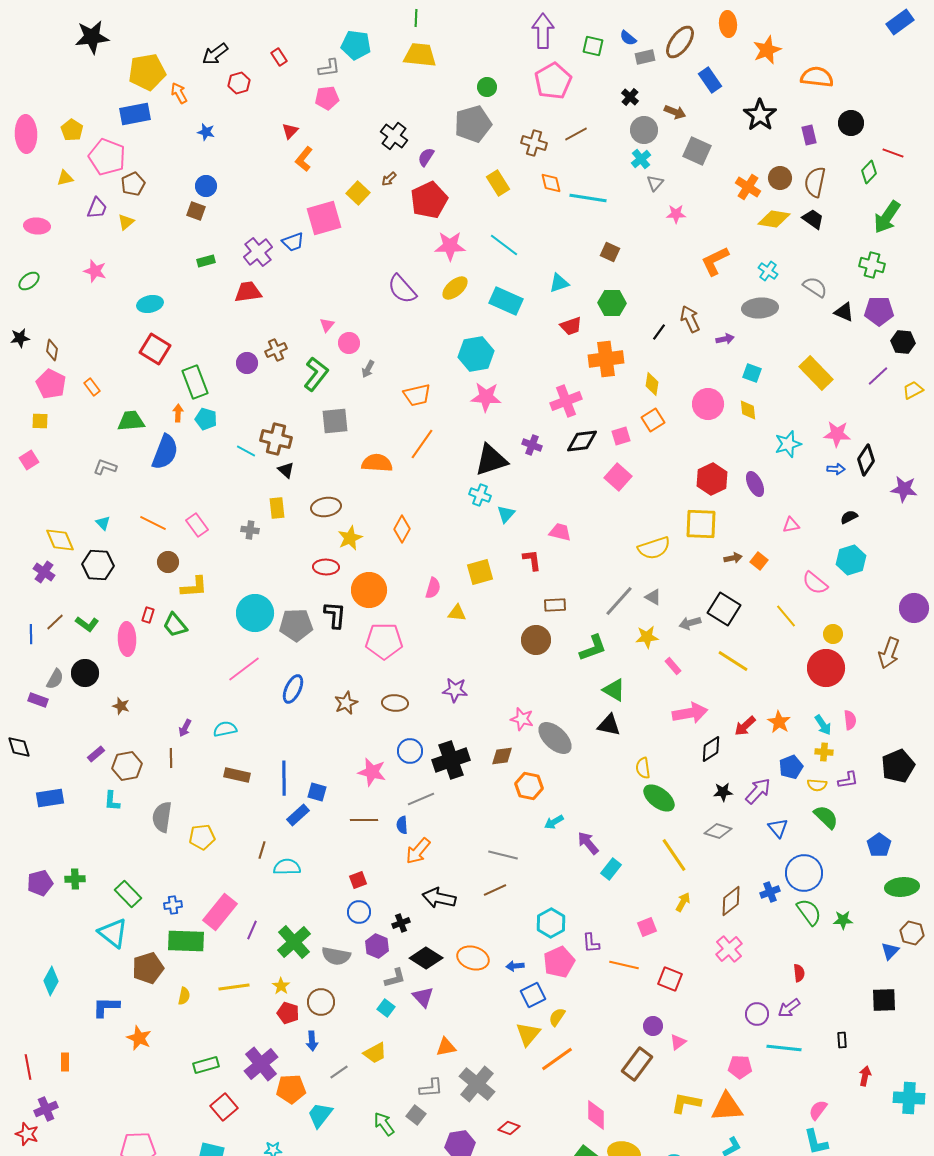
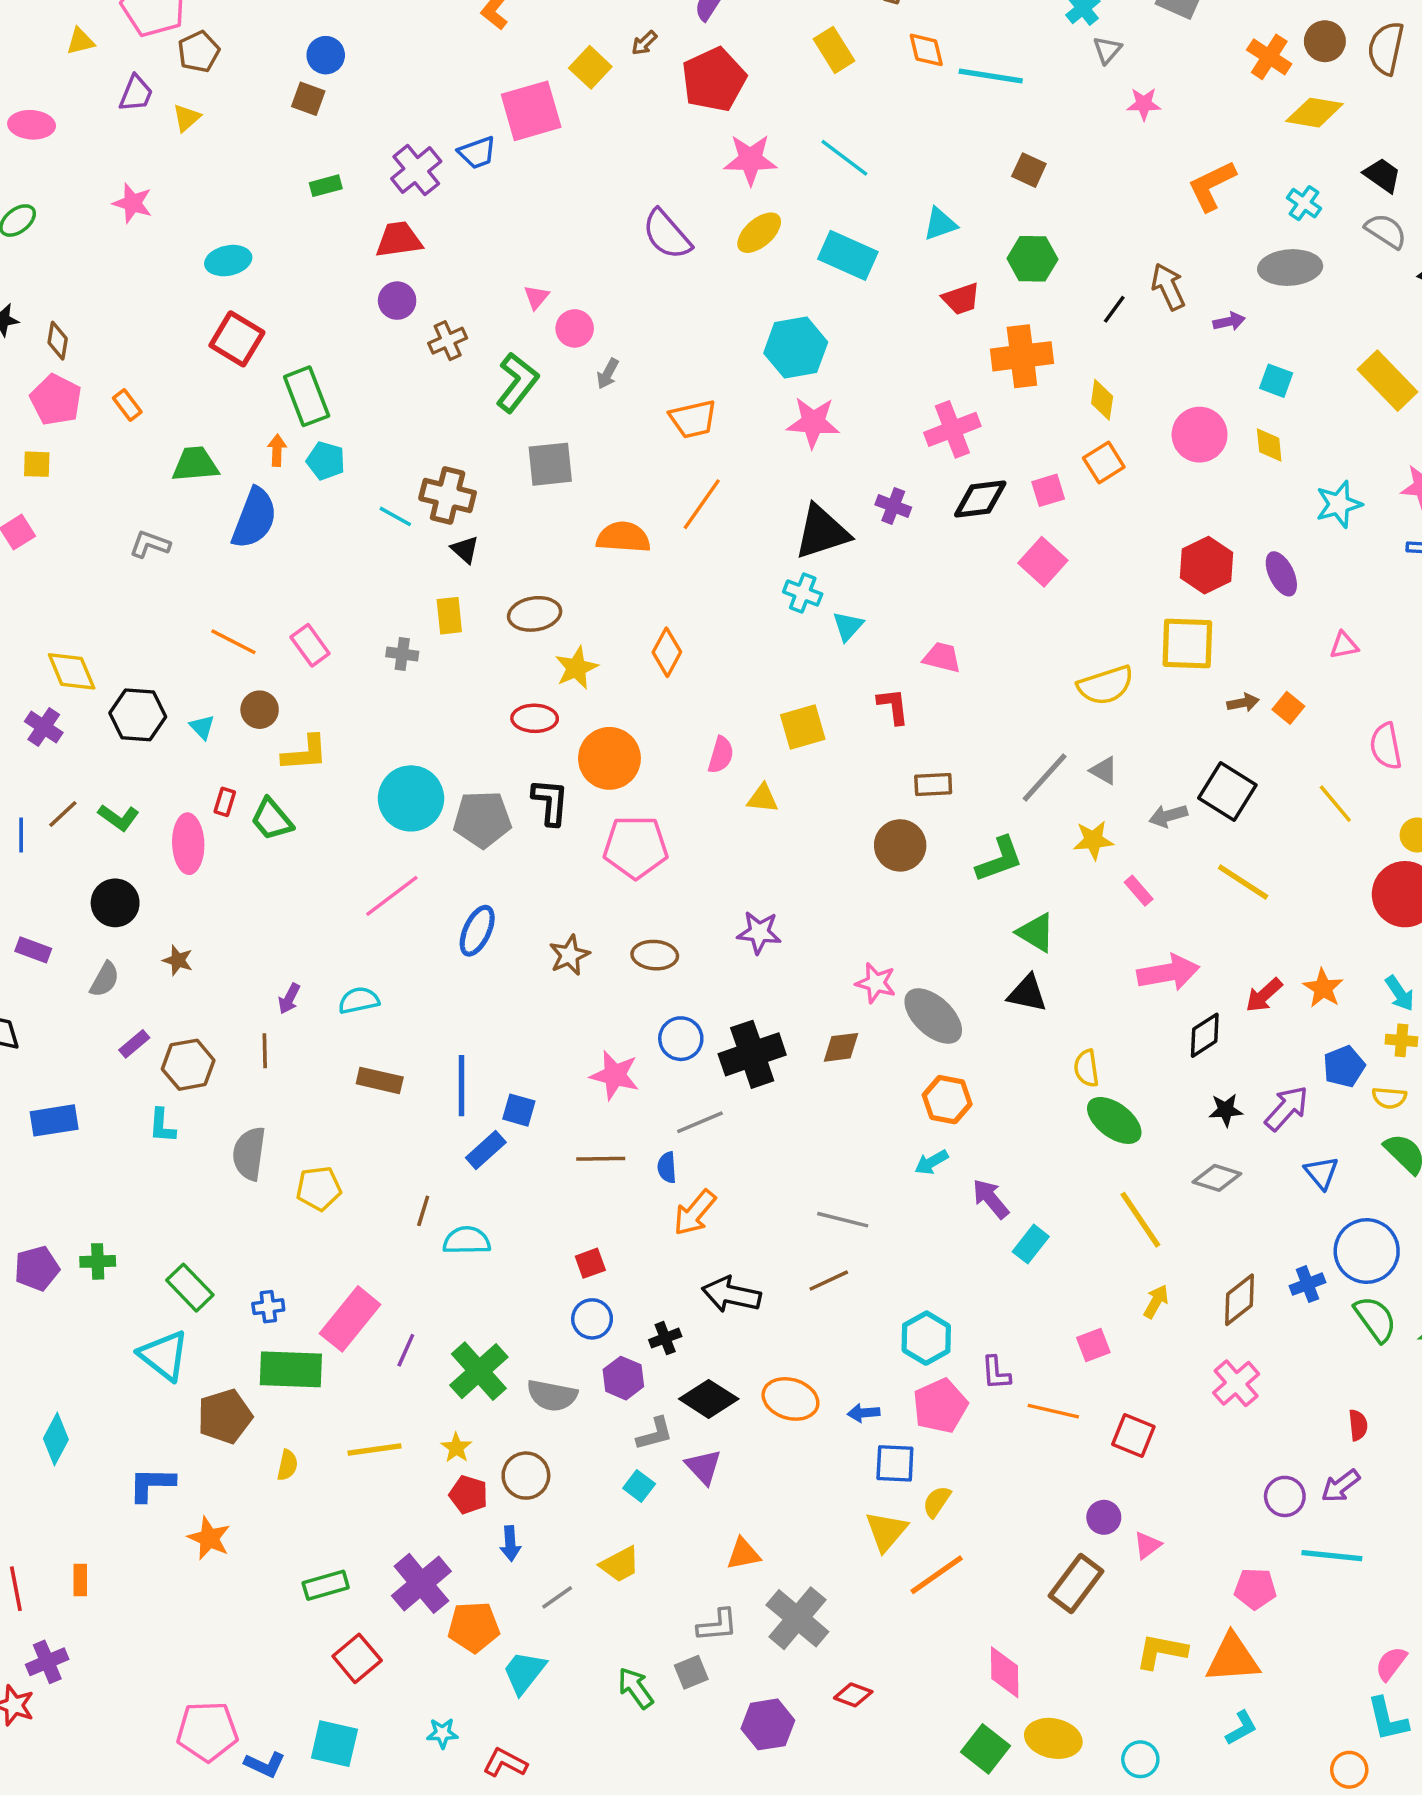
black trapezoid: (813, 219) -> (1382, 175), moved
purple circle: (247, 363) -> (397, 301), moved
cyan triangle: (103, 523) -> (202, 727), moved
pink semicircle: (815, 583) -> (1386, 746), turned 40
gray semicircle: (55, 679) -> (105, 979), moved
orange hexagon: (529, 786) -> (947, 1100), moved
blue square: (533, 995) -> (895, 1463), turned 30
gray square: (416, 1115) -> (691, 1672), turned 30

